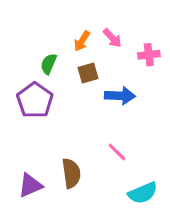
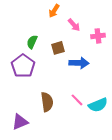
orange arrow: (82, 41) -> (54, 11), moved
brown semicircle: (71, 173) -> (47, 102), moved
cyan semicircle: (143, 193) -> (98, 105), moved

